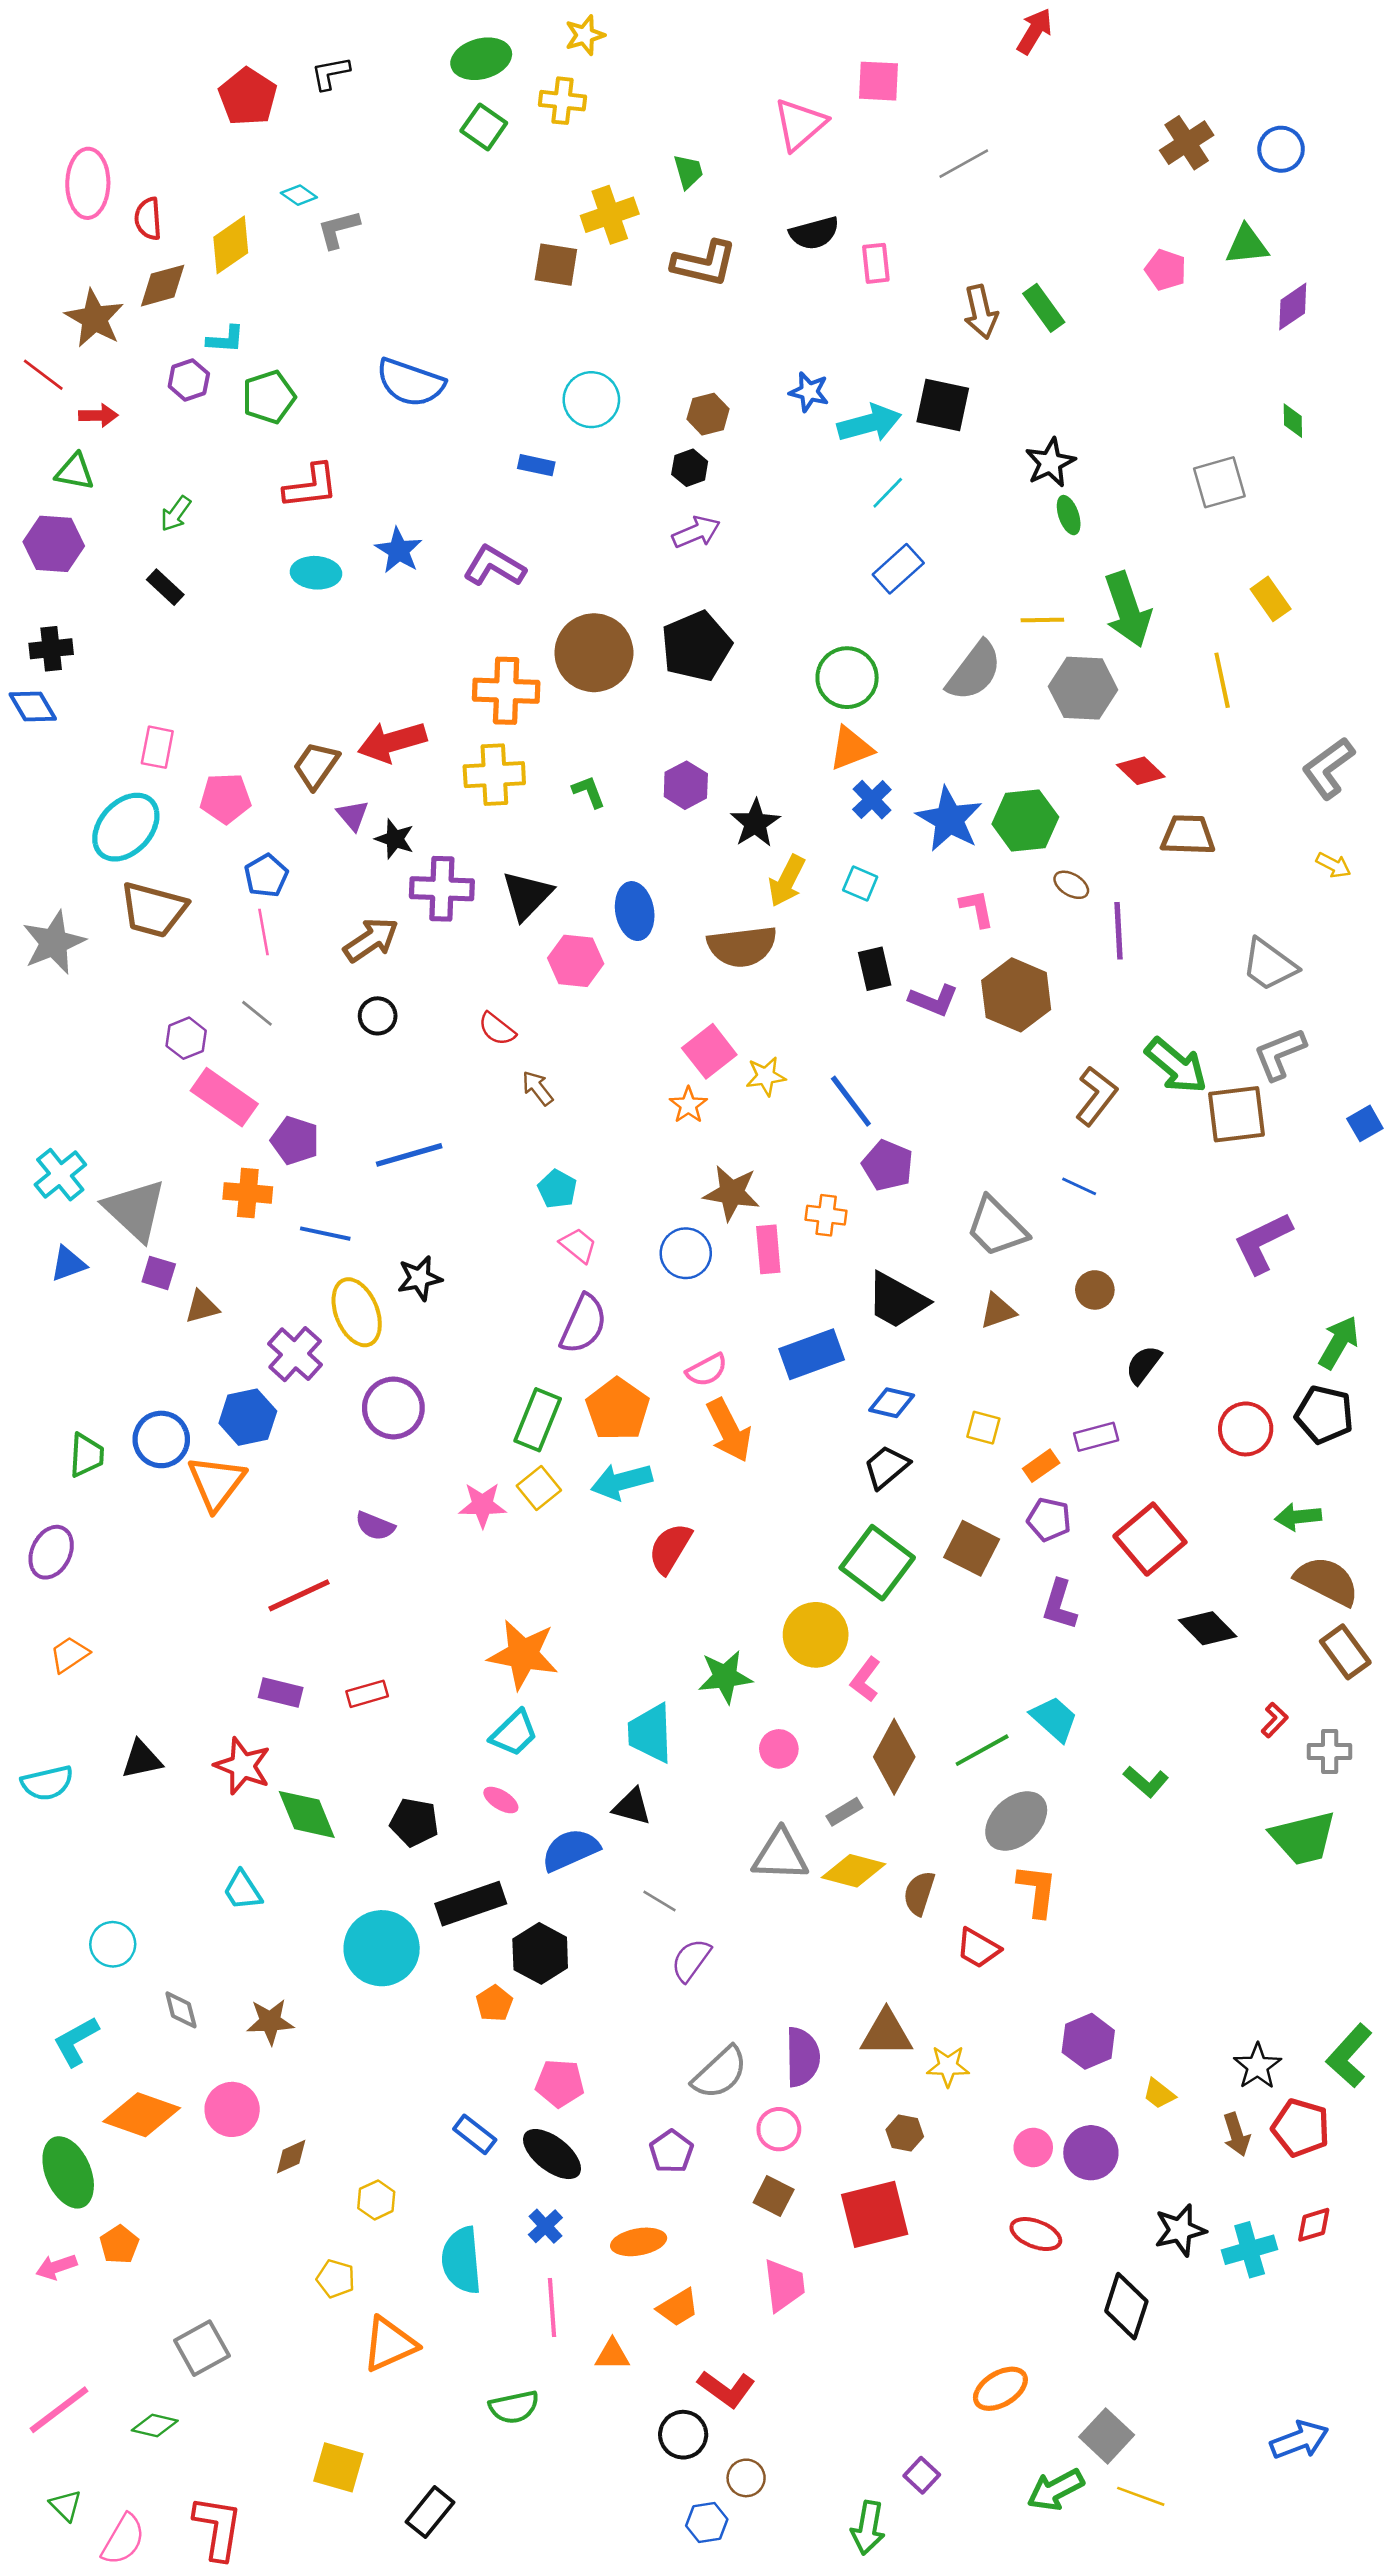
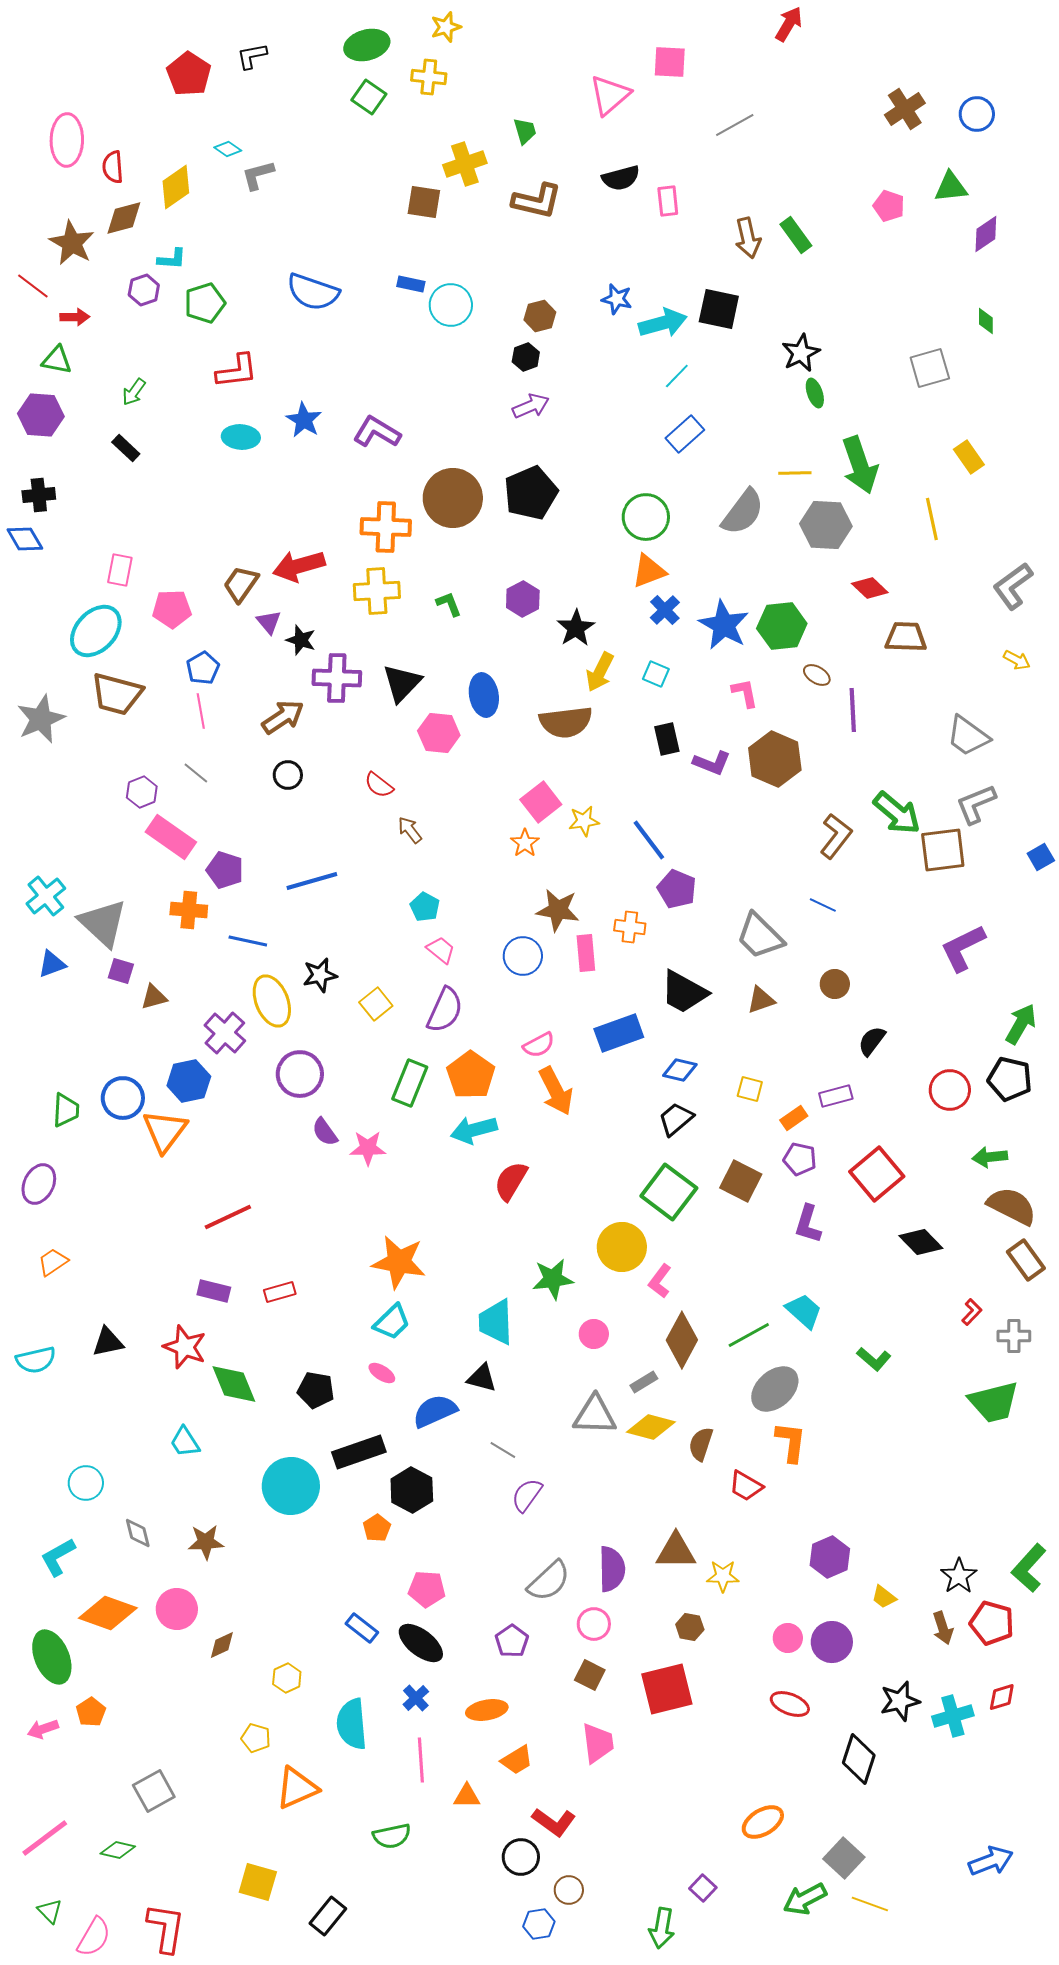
blue rectangle: (536, 465) -> (411, 284), moved
yellow square: (539, 1488) -> (376, 1004), moved
purple semicircle: (375, 1526) -> (325, 1132), moved, turned 32

